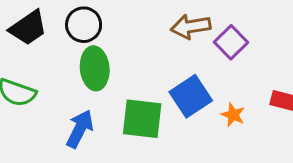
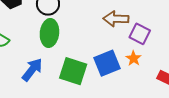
purple square: (231, 42) -> (140, 34), turned -30
orange star: (233, 115) -> (134, 58), moved

